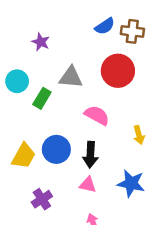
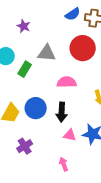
pink semicircle: (97, 115) -> (67, 82), turned -30
pink triangle: (88, 185) -> (70, 135), moved

